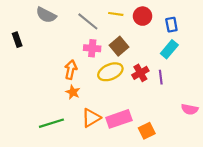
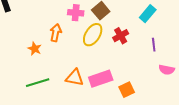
yellow ellipse: (110, 72) -> (93, 35), turned -35
purple line: (161, 77) -> (154, 45), moved
orange star: (73, 92) -> (35, 49), moved
orange triangle: (91, 118) -> (75, 78), turned 42

